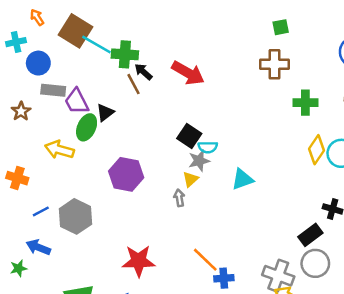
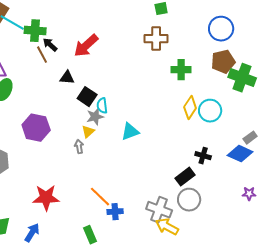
red arrow: (188, 73) -> (86, 46), turned 108
black triangle: (105, 113) -> (67, 78), moved, turned 42
cyan semicircle: (208, 147) -> (102, 106), turned 84

